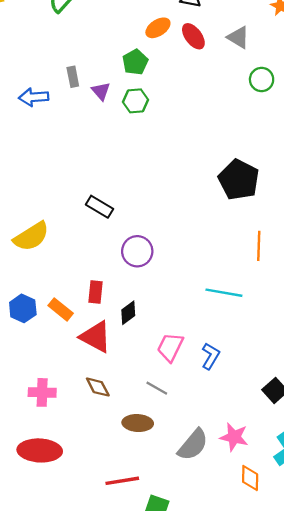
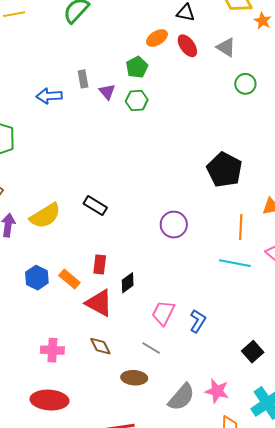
black rectangle: (99, 207) -> (95, 206), moved
purple circle: (137, 251) -> (174, 225), moved
cyan line: (224, 293) -> (235, 263), moved

